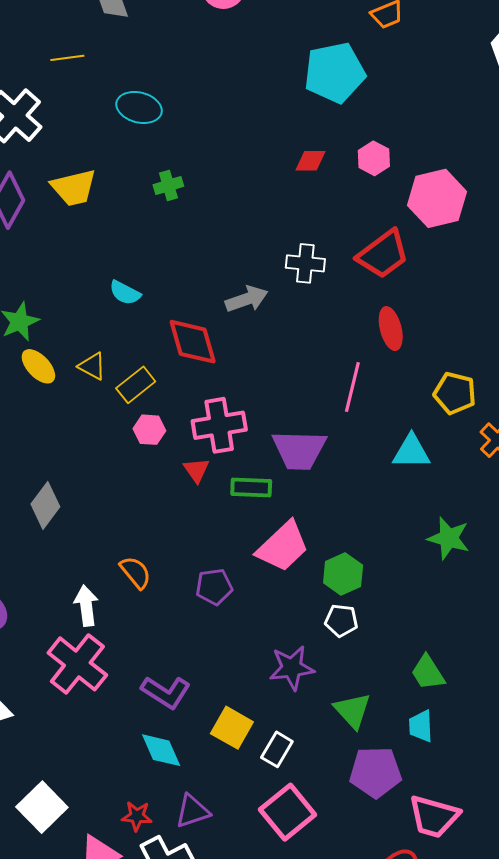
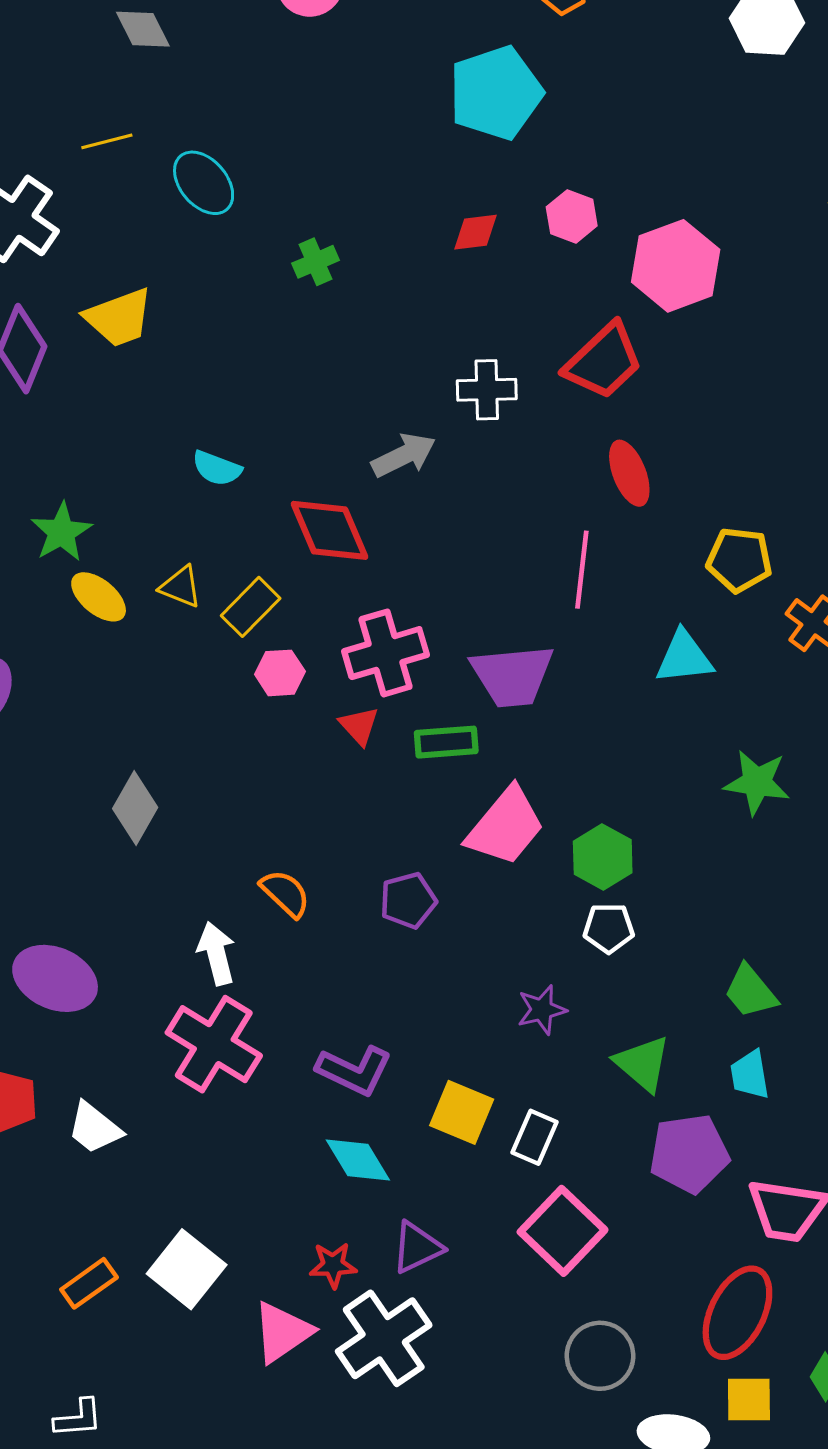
yellow line: (67, 58) -> (107, 141), moved
cyan ellipse: (139, 107) -> (204, 183), turned 42
green cross: (168, 185) -> (316, 262), moved
purple star: (292, 668) -> (542, 1010), size x0.7

